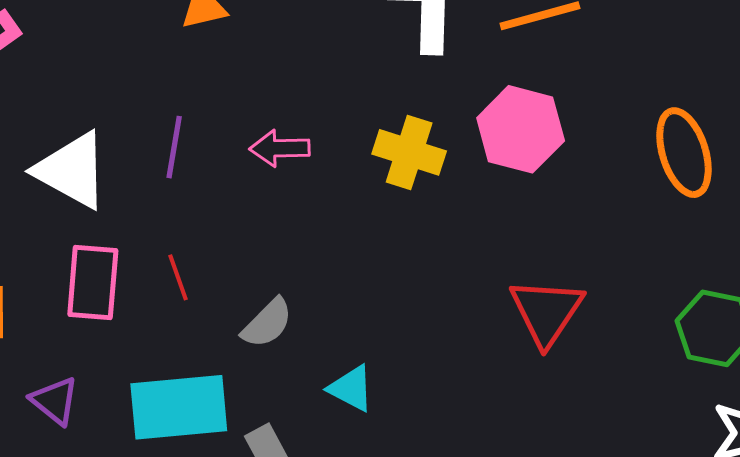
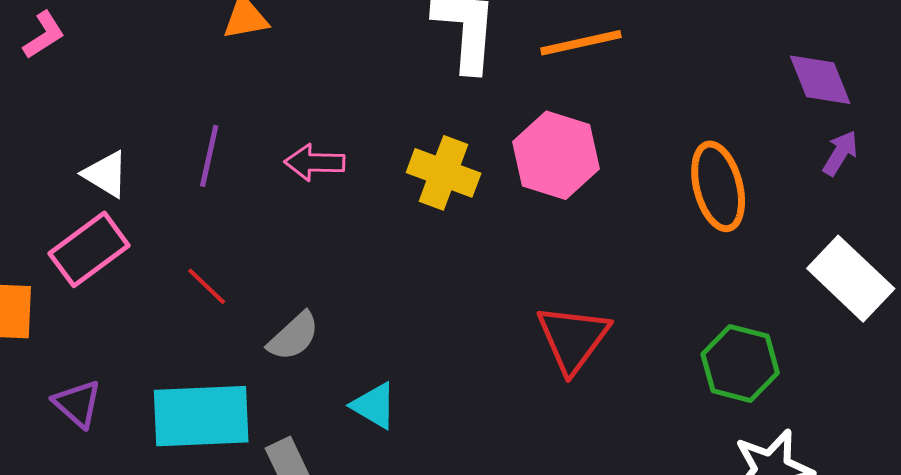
white triangle: (72, 170) -> (106, 174), size x0.6
red line: (178, 277) -> (207, 286), turned -30
pink rectangle: (93, 282) -> (89, 249), moved, turned 46

